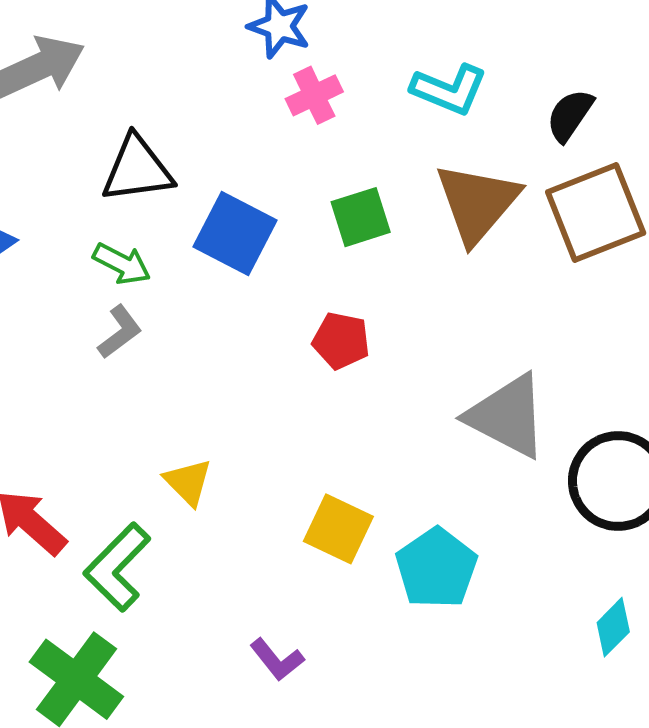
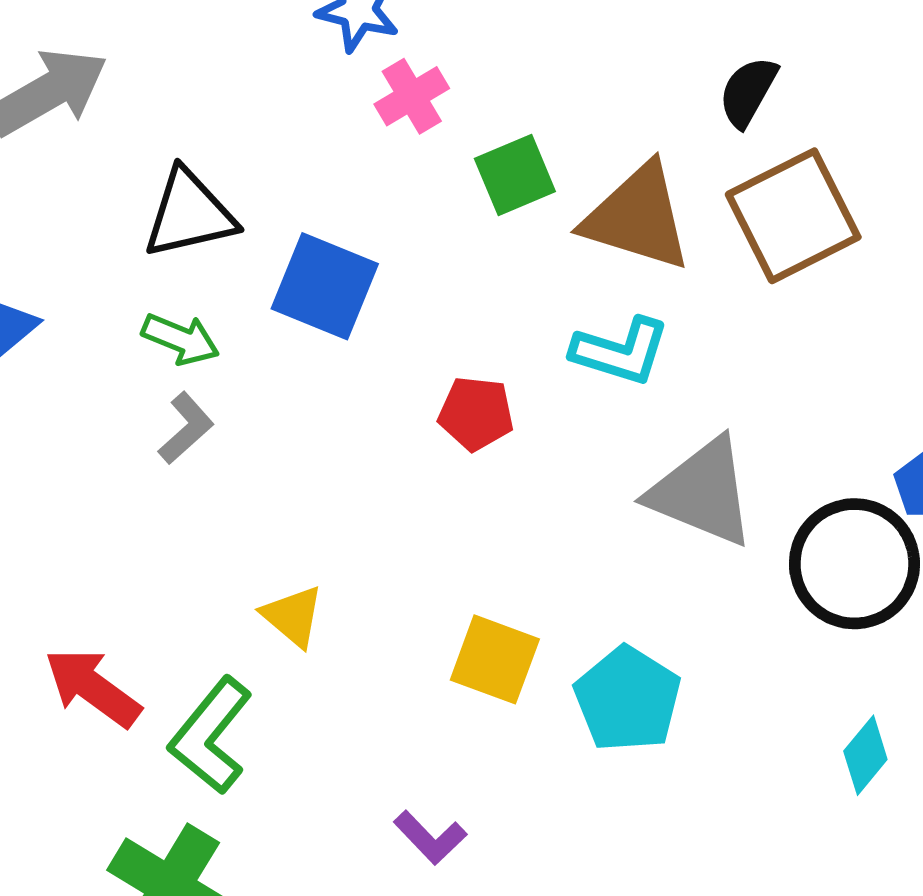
cyan L-shape: (449, 90) -> (620, 351), moved
brown triangle: (477, 203) -> (638, 217), turned -48
green square: (361, 217) -> (515, 175), moved

